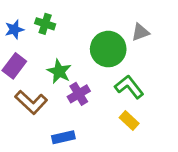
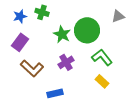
gray triangle: (140, 32) -> (118, 16), moved
green star: (59, 71) -> (62, 34), moved

